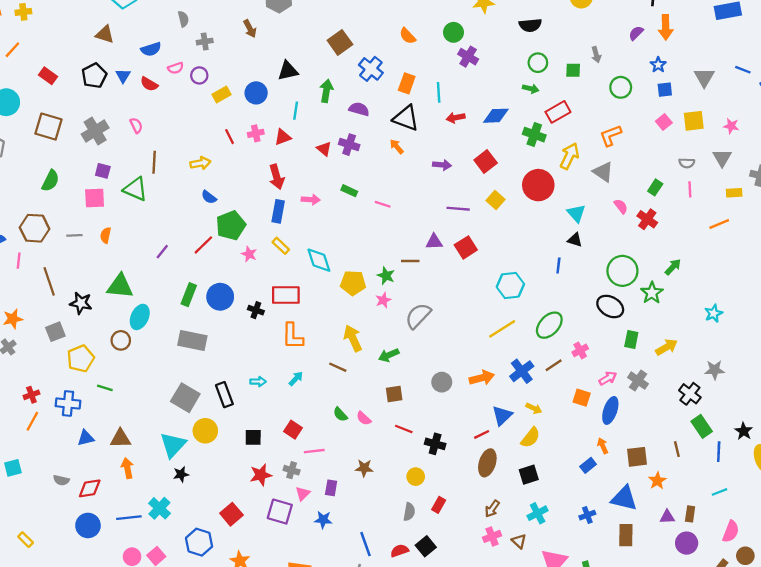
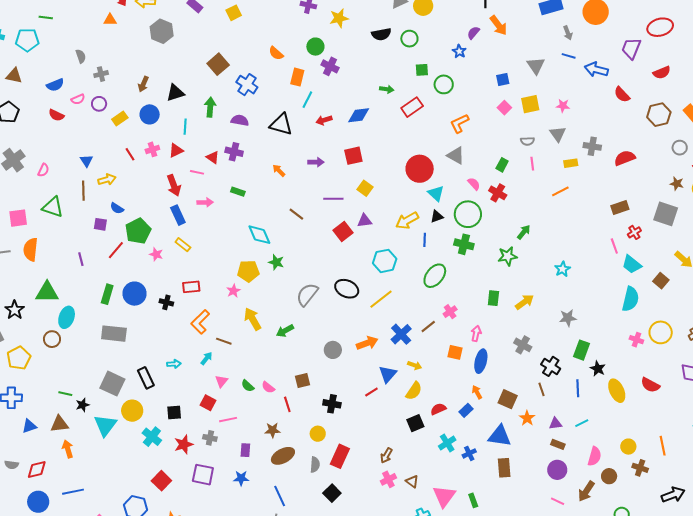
orange arrow: (666, 27) -> (499, 25), turned -30
brown arrow: (250, 29) -> (143, 84), moved, turned 56
gray arrow: (596, 55) -> (568, 33), moved
green circle: (538, 63) -> (409, 39), moved
blue star: (658, 65) -> (459, 51), moved
blue triangle: (123, 76) -> (86, 161), moved
orange rectangle: (407, 83) -> (297, 77), moved
green circle: (621, 87) -> (444, 84), moved
cyan line: (439, 92) -> (307, 100), turned 36
pink semicircle: (136, 125) -> (43, 170), moved, turned 56
green cross: (534, 135) -> (464, 244), moved
orange arrow: (397, 147) -> (279, 170), moved
yellow arrow: (569, 156) -> (407, 221), moved, turned -140
brown line: (154, 162) -> (83, 191), moved
red square: (486, 162) -> (353, 156), turned 30
purple square: (103, 171) -> (100, 224), moved
red circle: (538, 185) -> (420, 169), moved
pink line: (383, 204) -> (197, 172), moved
blue rectangle: (278, 211) -> (178, 215), turned -30
orange semicircle: (106, 235) -> (31, 249), size x1.6
black triangle: (575, 240) -> (437, 216), turned -32
purple triangle: (434, 242) -> (365, 221), moved
purple line: (162, 252) -> (81, 259), turned -48
cyan diamond: (319, 260) -> (259, 235), moved
brown line: (410, 261) -> (296, 214), moved, turned 42
green circle: (622, 271) -> (468, 214), moved
green star: (652, 293) -> (508, 256), turned 30
red rectangle: (286, 295) -> (191, 287), size x0.7
pink star: (383, 300) -> (233, 291), moved
black star: (81, 303) -> (15, 310), turned 30
black ellipse: (610, 306) -> (347, 289), moved
green ellipse: (549, 325) -> (435, 276), moved
orange L-shape: (293, 336) -> (200, 322), turned 50
brown line: (338, 367) -> (224, 341), moved
pink arrow: (608, 378) -> (476, 334), turned -42
gray cross: (638, 381) -> (523, 345), moved
green line: (105, 388) -> (65, 394), moved
brown square: (394, 394) -> (303, 380), moved
black cross: (690, 394) -> (551, 366), moved
green rectangle: (702, 426) -> (581, 350), moved, turned 60
red line: (404, 429) -> (287, 404), moved, turned 56
brown square: (637, 457) -> (508, 399), turned 36
brown ellipse: (487, 463) -> (283, 456), moved, turned 50
black star: (181, 474) -> (83, 405), moved
pink triangle: (303, 494) -> (221, 381), moved
red rectangle: (439, 505) -> (340, 456), size x1.6
cyan cross: (159, 508) -> (152, 437), moved
cyan cross: (538, 513) -> (447, 443), moved
brown rectangle: (690, 514) -> (558, 444), turned -72
purple triangle: (667, 517) -> (555, 423), moved
red semicircle: (400, 551) -> (438, 409), moved

